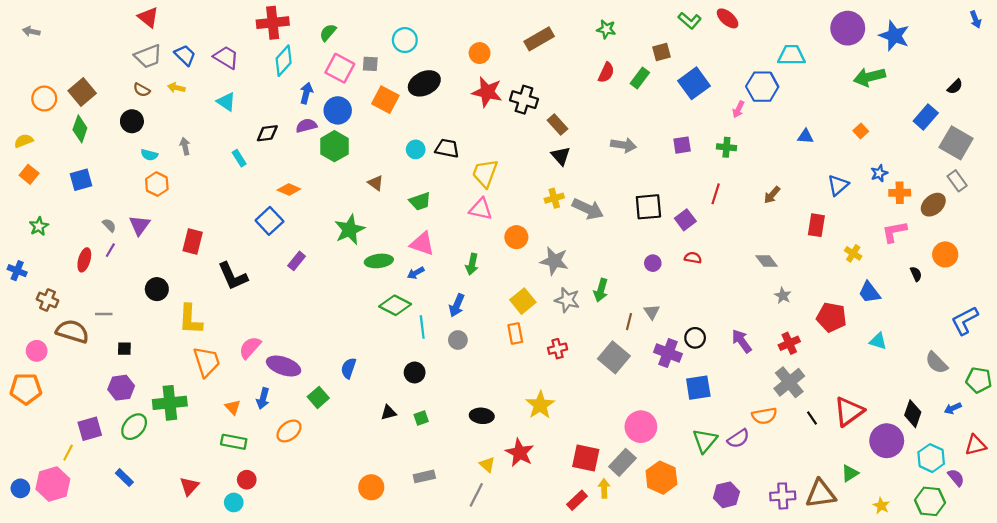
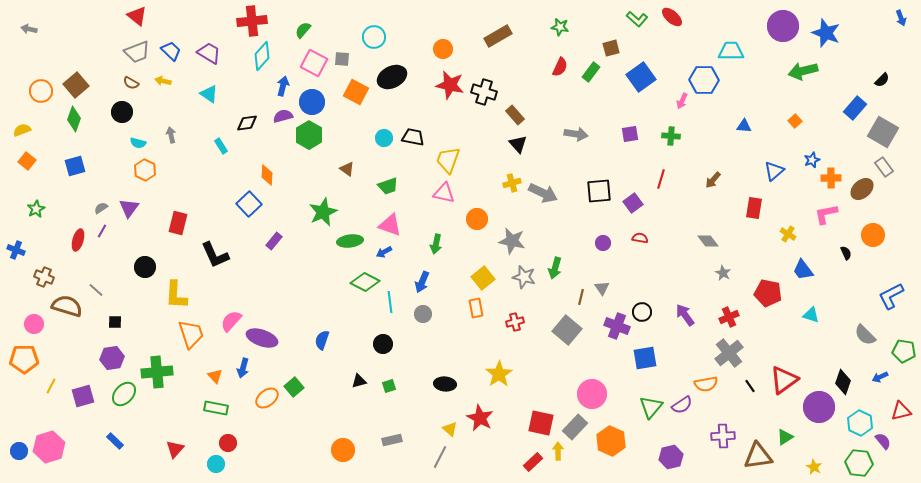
orange diamond: (289, 189) -> (267, 175), turned 70
gray semicircle: (109, 225) -> (101, 208), turned -80
gray line: (104, 314) -> (96, 290), turned 42
green square: (318, 397) -> (294, 387), moved
yellow line: (68, 453) -> (51, 386), moved
purple cross: (783, 496) -> (723, 436), moved

